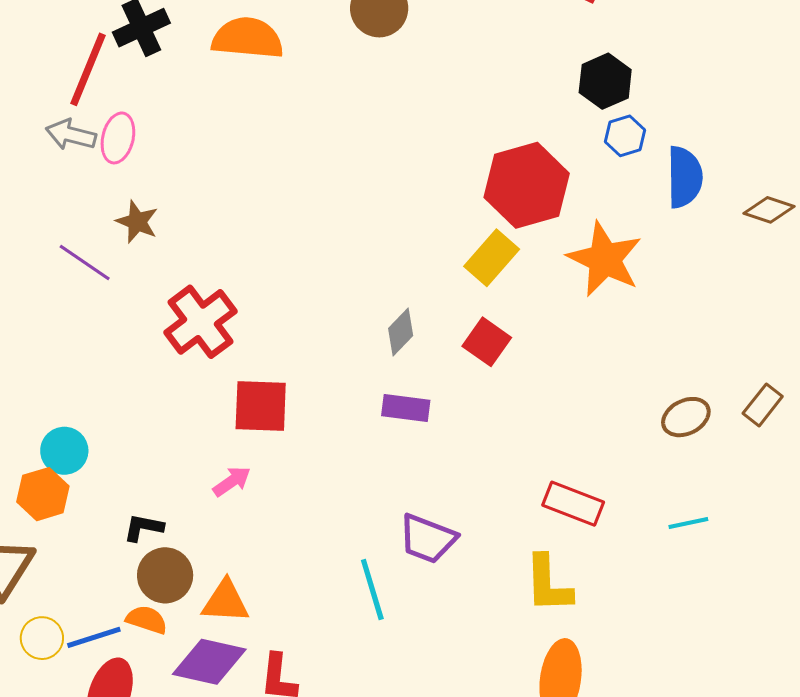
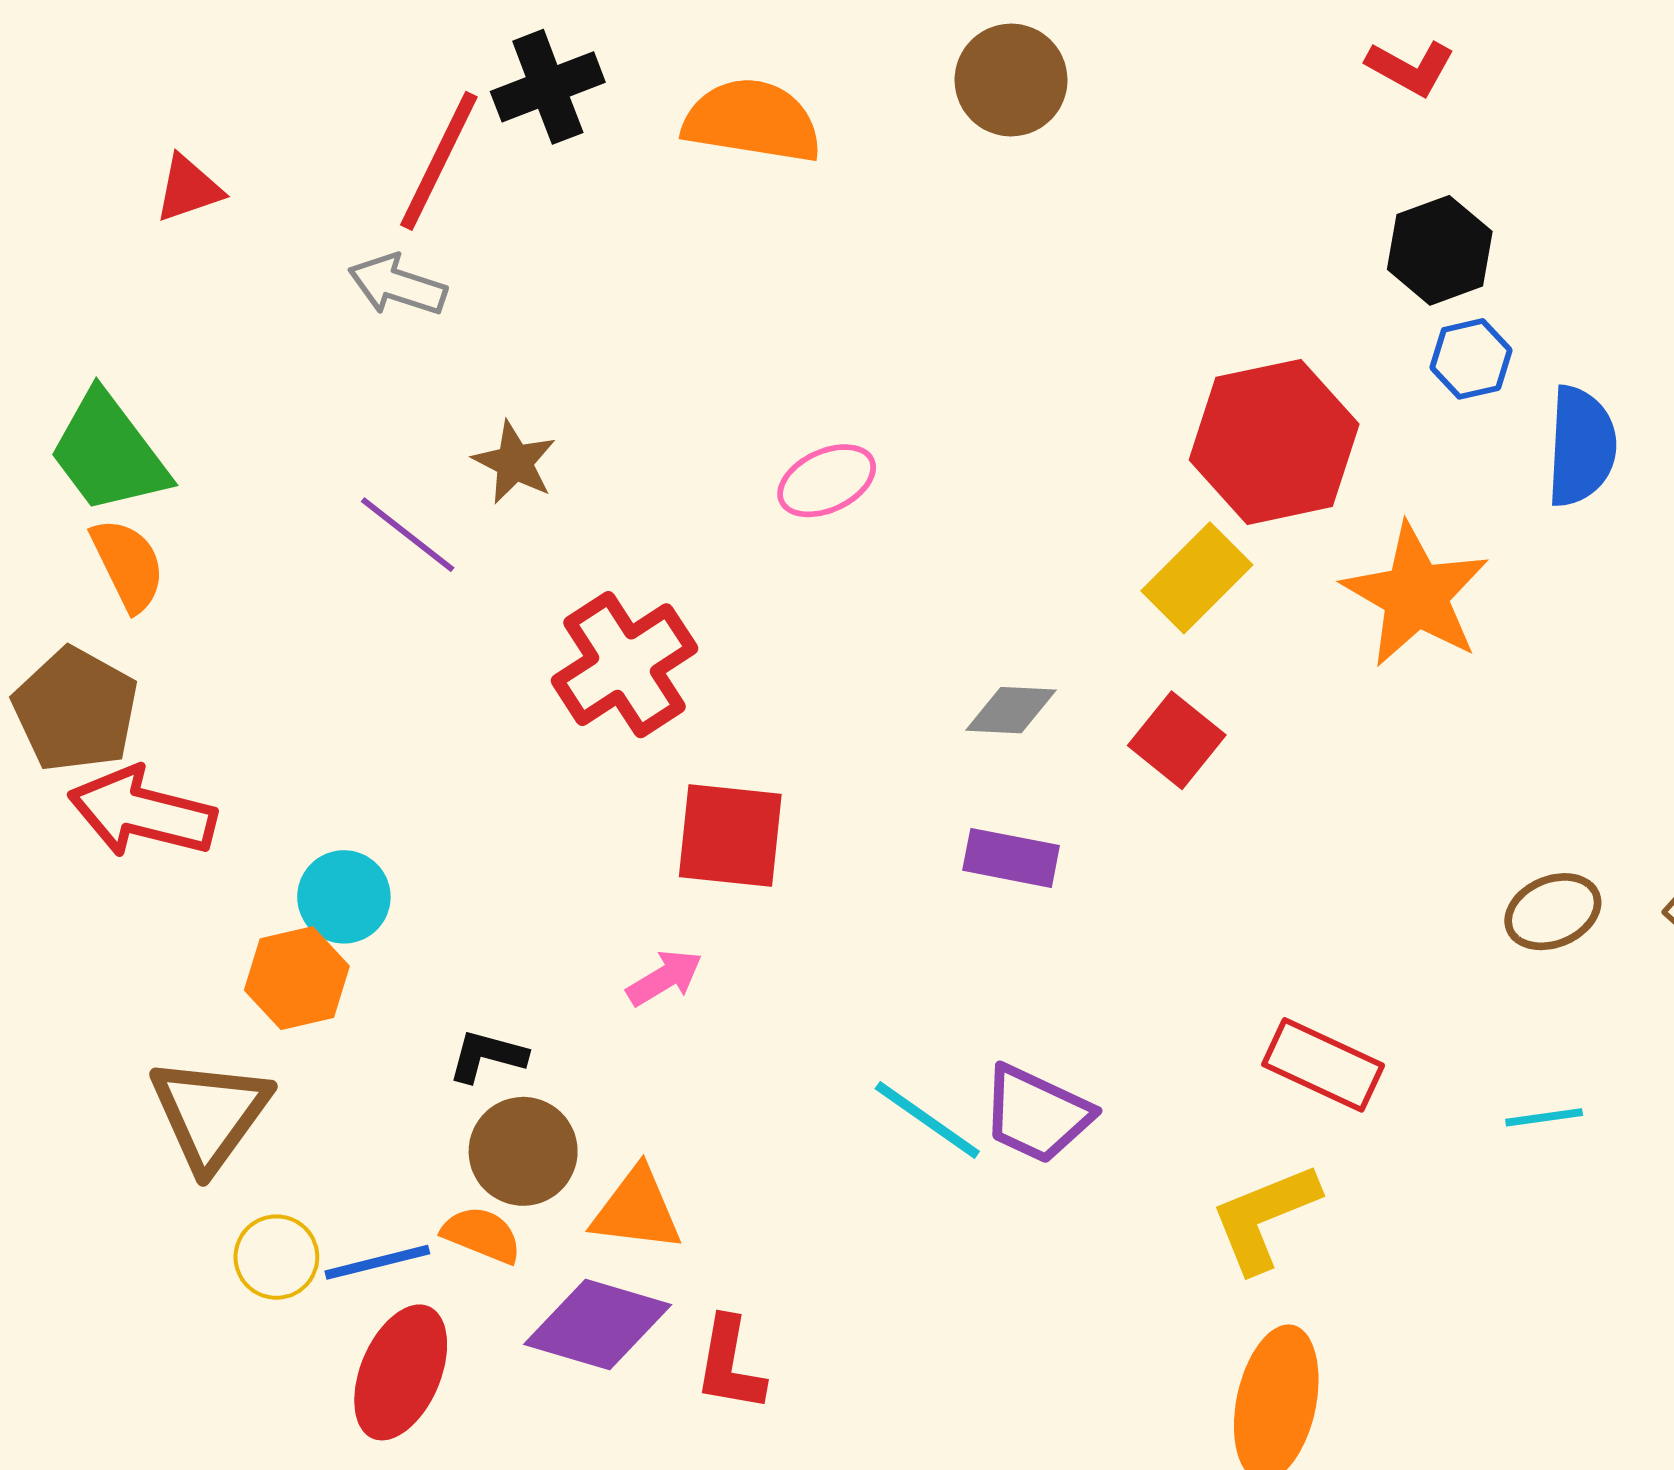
pink ellipse: (118, 138) -> (827, 481), moved, turned 48
gray diamond: (401, 332) -> (1011, 710), turned 45
yellow L-shape: (548, 584) -> (1265, 1217), turned 66
cyan line: (372, 589) -> (927, 1120), moved, turned -42

